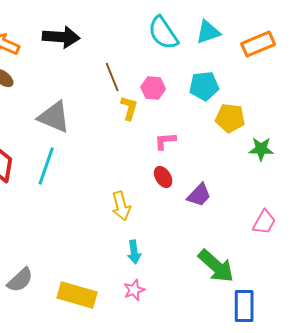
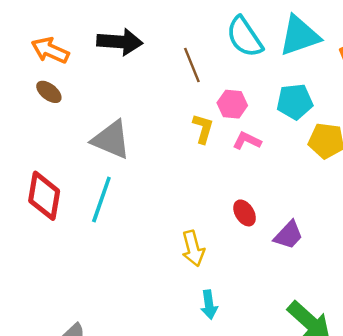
cyan triangle: (208, 32) -> (300, 36), size x1.4
brown line: (112, 77) -> (192, 65), moved
pink L-shape: (165, 141) -> (247, 141), moved, turned 30

